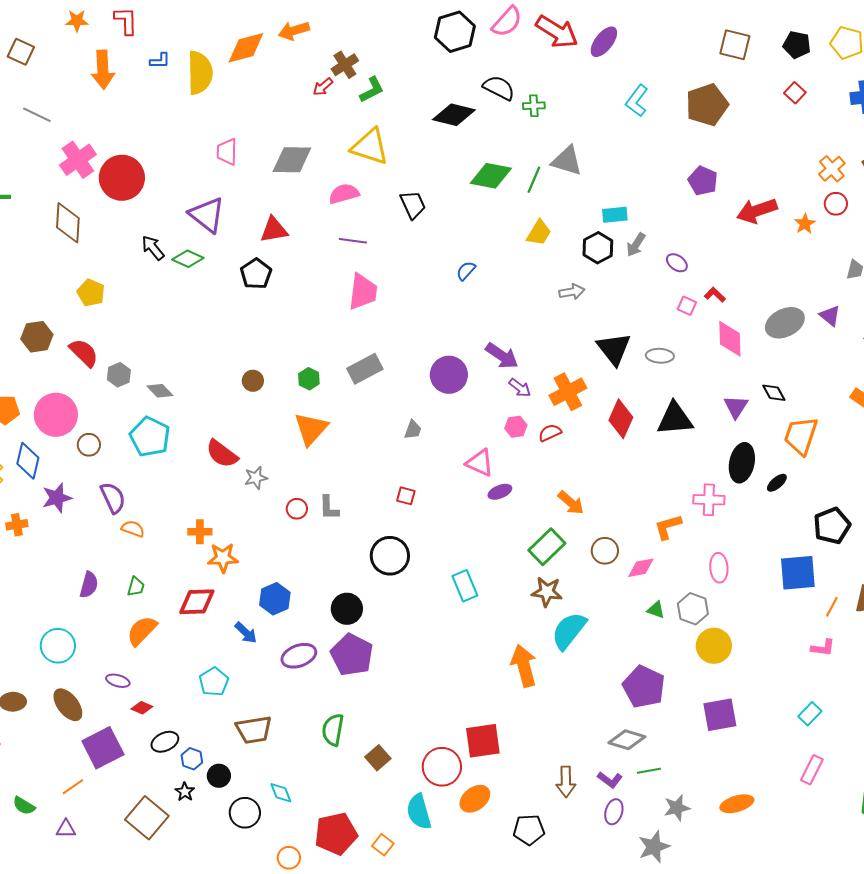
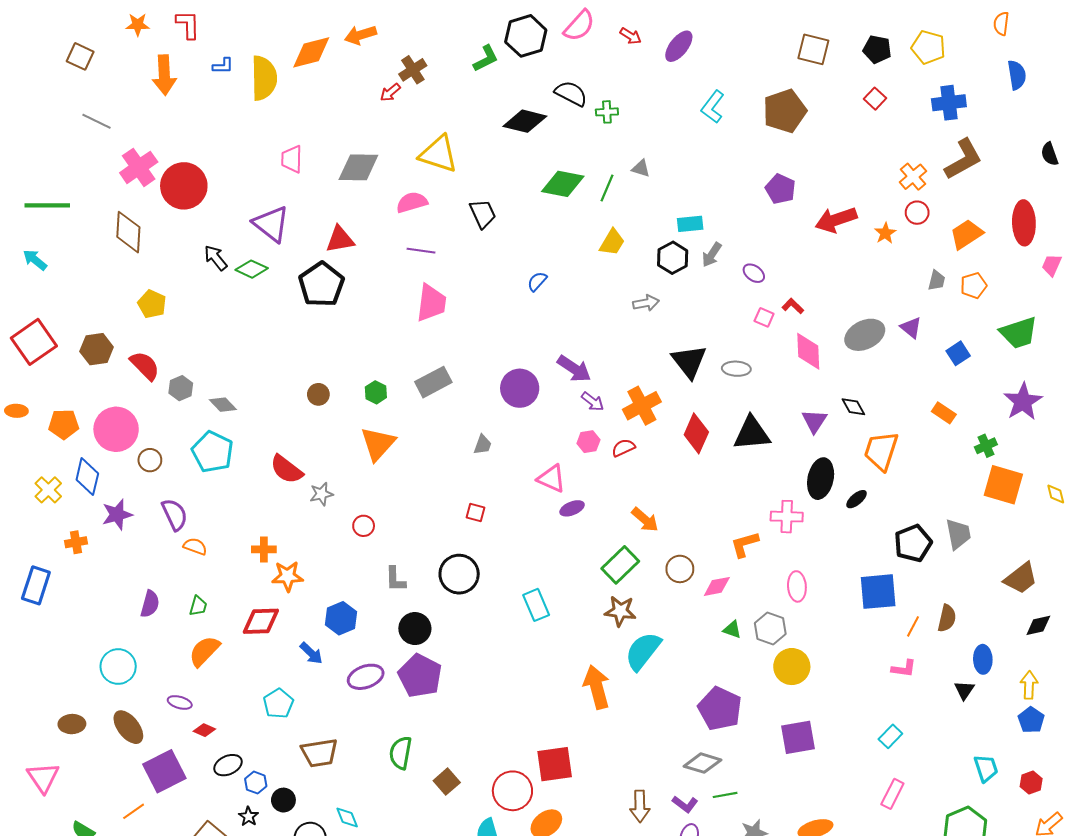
red arrow: (557, 32) -> (631, 36), size x0.5
green L-shape: (372, 90) -> (486, 59), moved
gray triangle: (567, 161) -> (641, 168), size x0.6
black pentagon: (256, 274) -> (321, 284), size x1.4
gray L-shape: (329, 508) -> (395, 579), moved

